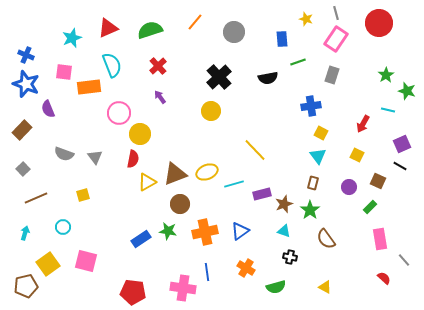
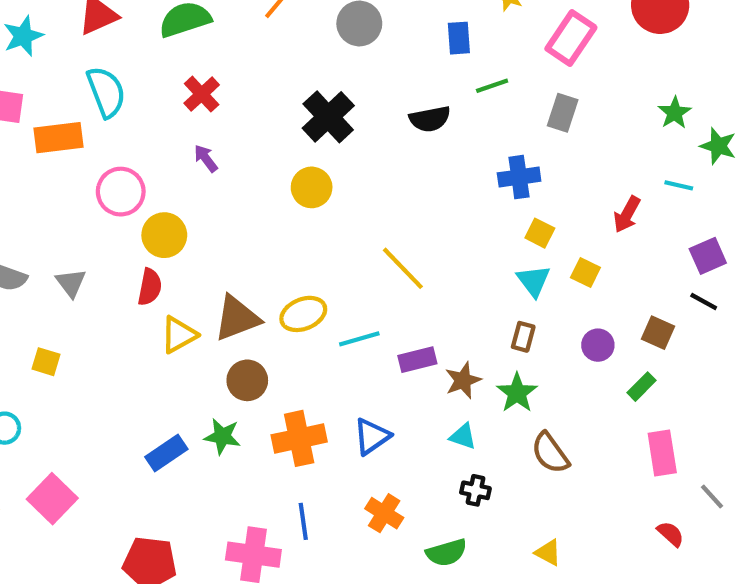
yellow square: (357, 155) -> (585, 272), moved
yellow square: (83, 195) -> (46, 362), turned 32
pink square: (86, 261) -> (52, 499), turned 30

